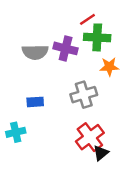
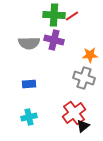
green cross: (97, 37) -> (54, 15), moved
gray cross: (84, 95) -> (84, 78), moved, turned 35
cyan cross: (16, 132) -> (29, 117), moved

